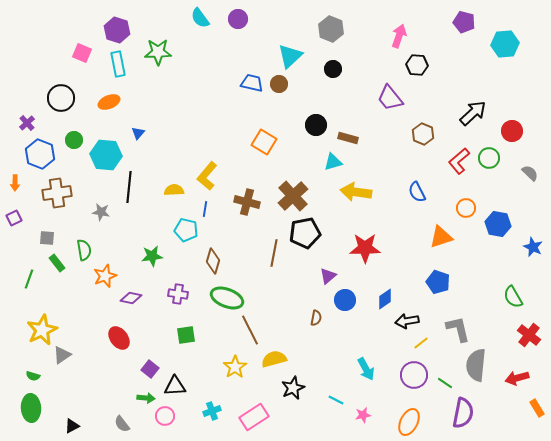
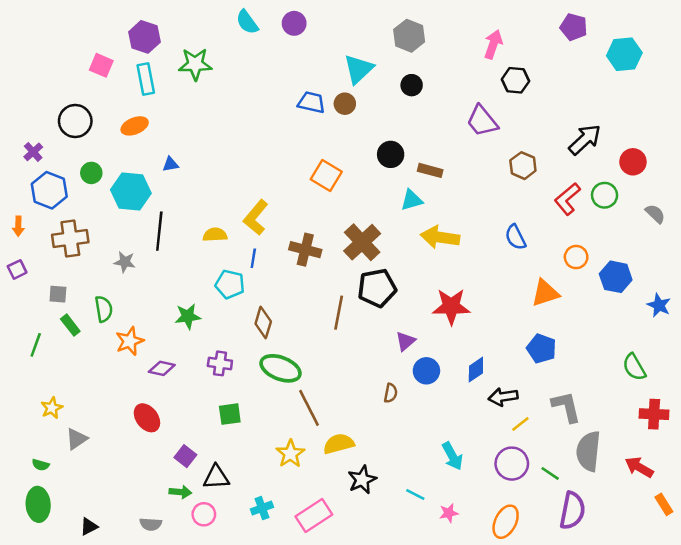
blue triangle: (138, 133) -> (170, 164), turned 40
yellow star: (42, 330) -> (52, 408), size x0.6
red cross: (529, 335) -> (654, 414), turned -35
red arrow: (517, 378) -> (639, 467), turned 45
gray semicircle: (122, 424) -> (151, 524), turned -48

